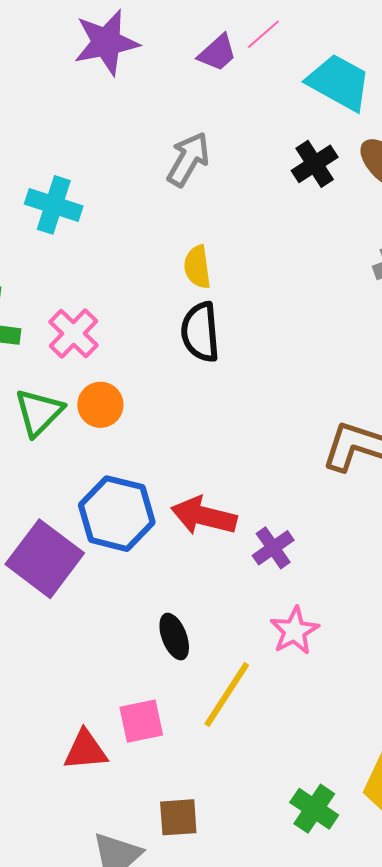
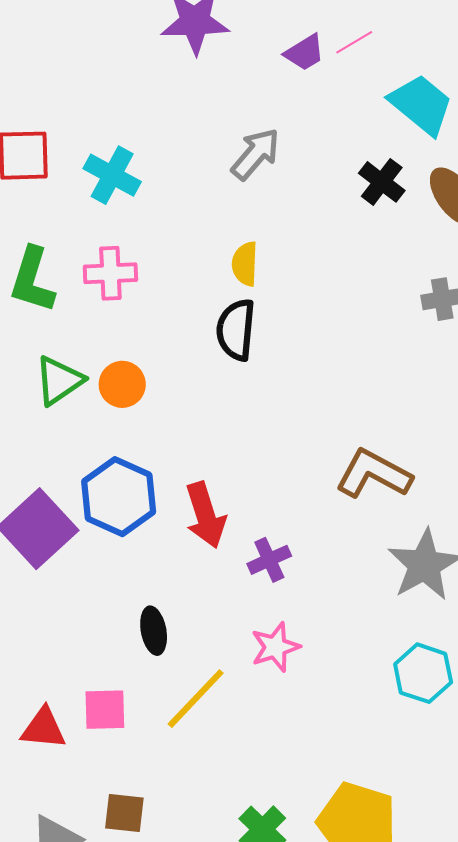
black cross: (315, 164) -> (382, 182), turned -30
pink cross: (74, 334) -> (110, 273), moved, turned 33
red arrow: (204, 516) -> (205, 515), turned -132

